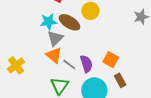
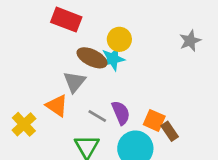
cyan star: (48, 22) -> (113, 59), moved
orange triangle: (54, 55) -> (57, 106), moved
orange square: (111, 60) -> (154, 120), moved

